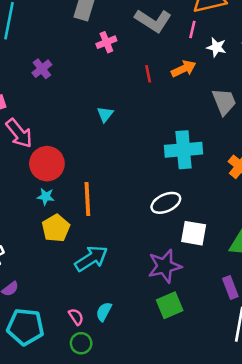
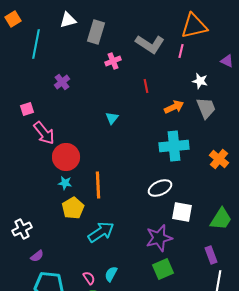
white star: (216, 47) -> (200, 81), moved
orange arrow: (184, 69) -> (174, 107), moved

